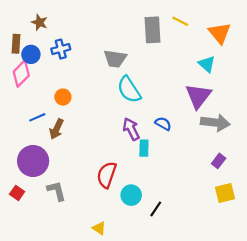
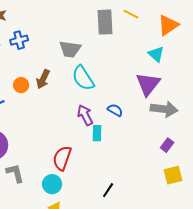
orange triangle: (220, 33) -> (168, 25), turned 35
brown arrow: (57, 129) -> (43, 79), moved
cyan circle: (131, 195) -> (52, 184), moved

